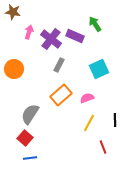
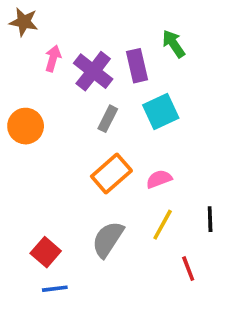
purple rectangle: (75, 36) -> (137, 66), turned 54
cyan square: (99, 69) -> (161, 111), moved
gray semicircle: (30, 114) -> (108, 239), moved

